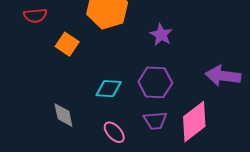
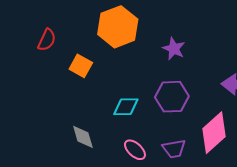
red semicircle: (35, 16) -> (47, 40), turned -55
purple trapezoid: (155, 120) -> (174, 149), moved

